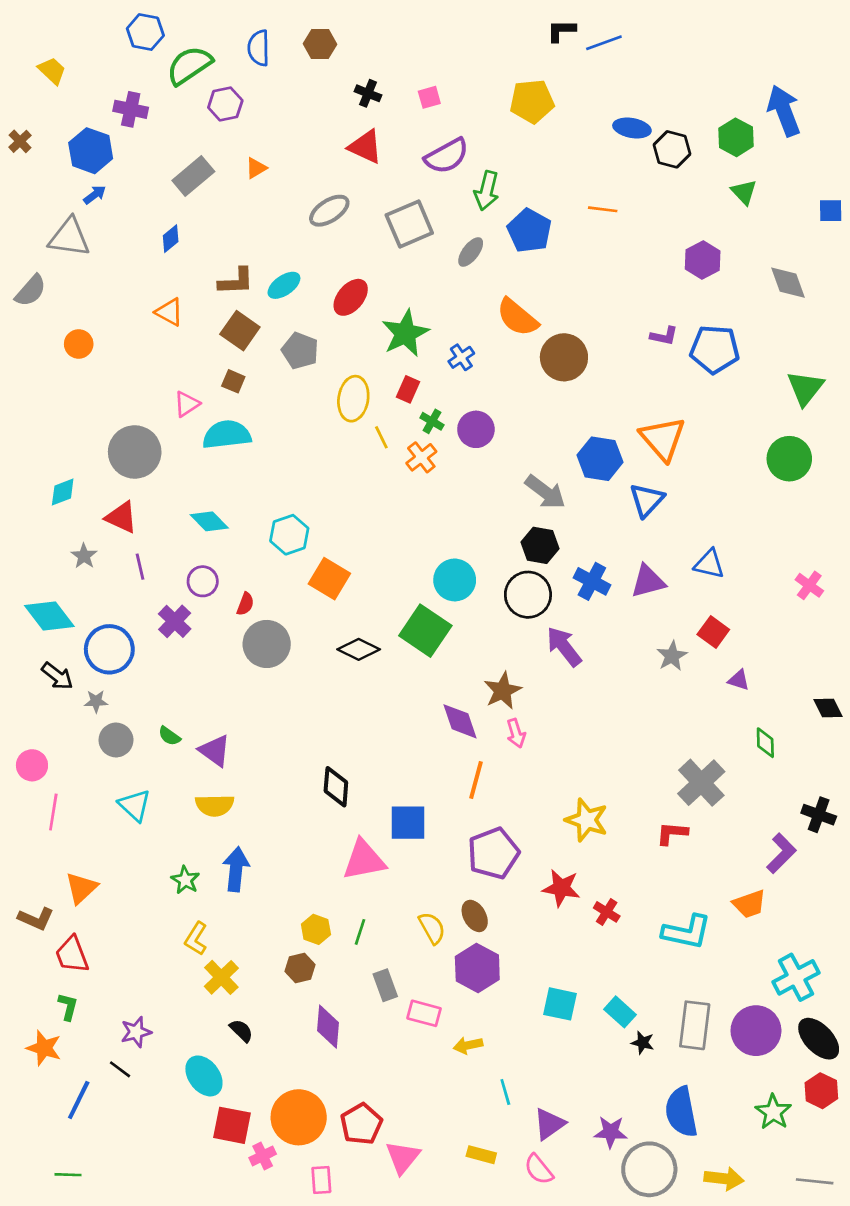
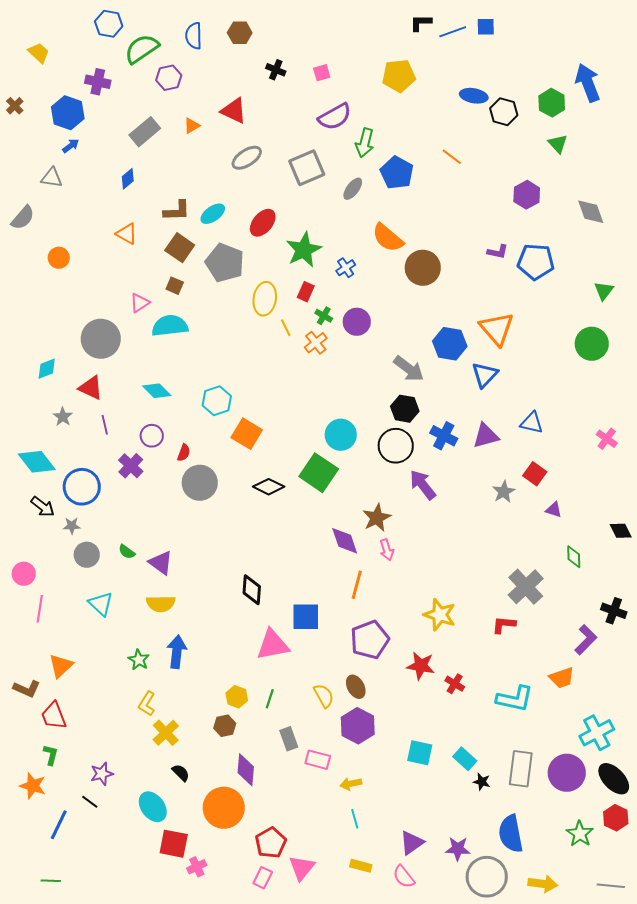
red triangle: (365, 147) -> (234, 111), moved
orange line: (603, 209) -> (452, 157), turned 30
blue square: (831, 211) -> (486, 27), moved
gray triangle: (69, 237) -> (52, 178), size x0.7
gray pentagon: (300, 351) -> (225, 263), size x1.4
green triangle: (805, 388) -> (604, 291), size x0.7
cyan line: (505, 1092) -> (355, 819), moved
orange circle: (299, 1117) -> (224, 808), moved
pink rectangle: (321, 1180) -> (263, 878), moved, turned 30

